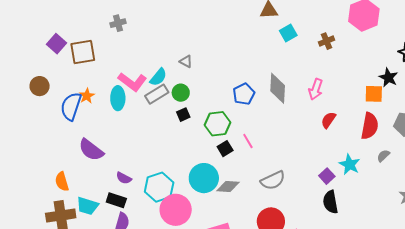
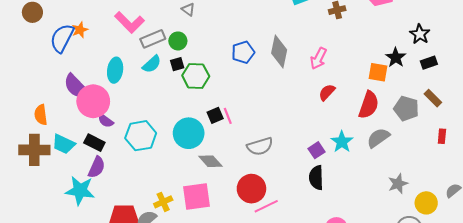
cyan semicircle: (158, 77) -> (152, 64), moved
cyan ellipse: (118, 98) -> (115, 70), moved
green hexagon: (217, 124) -> (196, 76), moved
pink line: (248, 141) -> (228, 116), moved
black square: (225, 149) -> (215, 115), moved
gray semicircle: (383, 156) -> (378, 138), size x1.6
gray diamond: (228, 186) -> (210, 161), moved, turned 35
pink circle: (176, 210) -> (93, 101), moved

